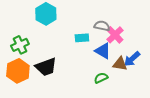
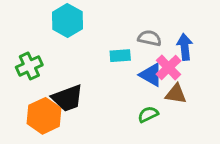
pink cross: (115, 35) -> (169, 67), moved
blue arrow: (132, 59) -> (185, 47), moved, turned 126
orange hexagon: (18, 71) -> (44, 116), moved

